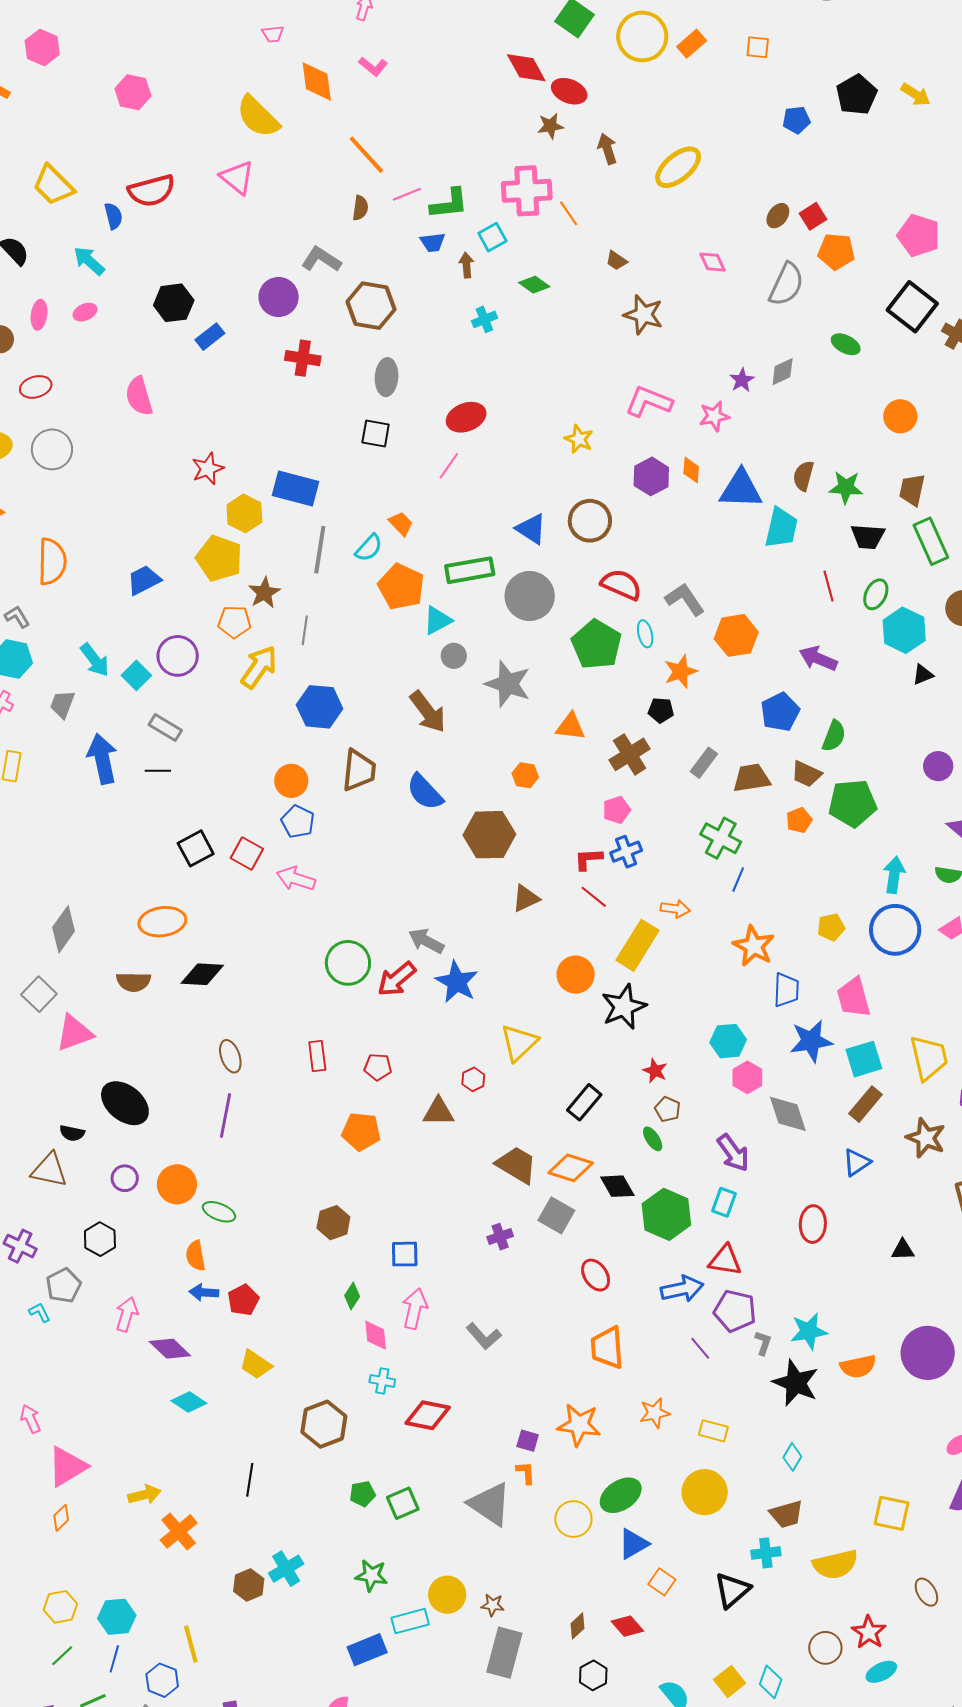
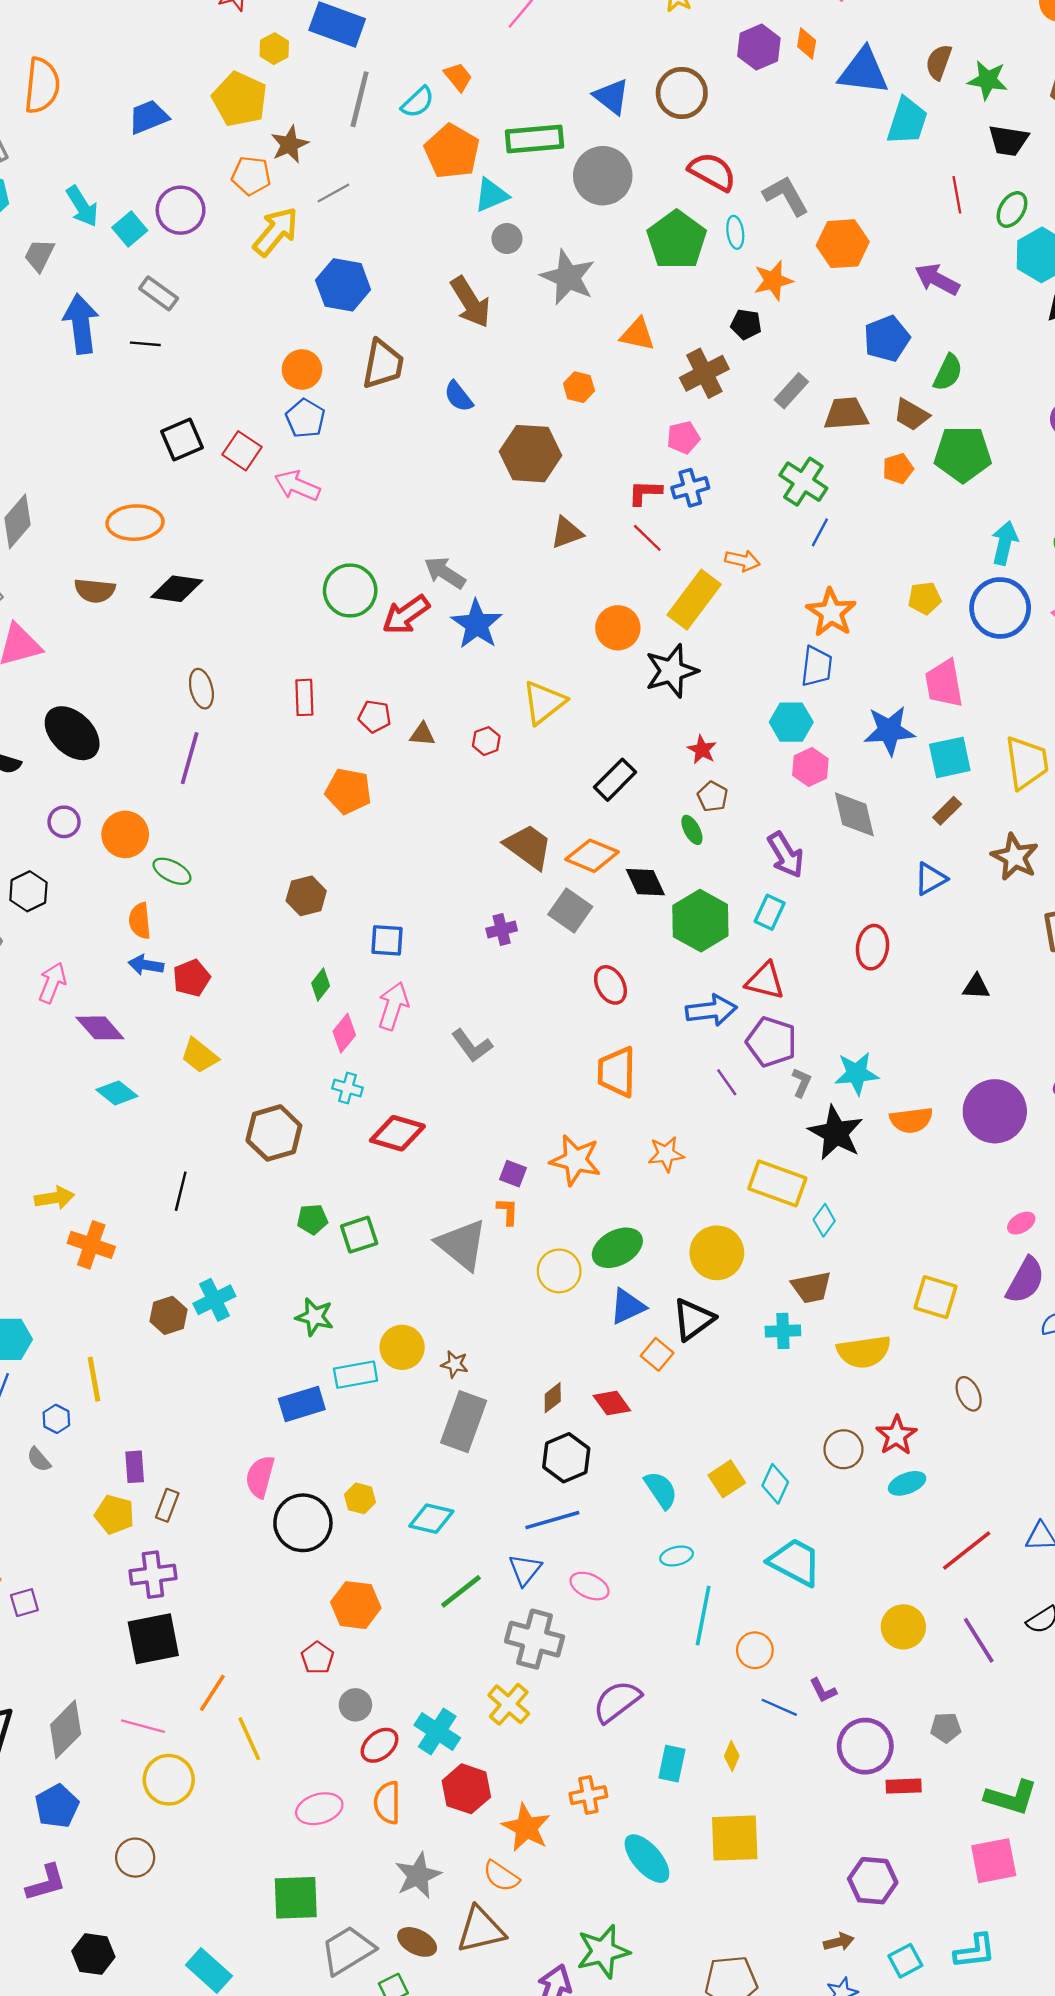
yellow hexagon: (244, 513) -> (274, 49), size x0.7
gray line: (305, 630) -> (333, 193), turned 48
blue semicircle: (425, 792) -> (459, 396), size x0.7
blue trapezoid: (786, 990) -> (817, 666), moved
brown rectangle: (865, 1104) -> (947, 811), size x0.7
brown triangle: (438, 1112) -> (422, 734), moved, size x0.7
pink diamond: (376, 1335) -> (344, 1033), turned 40
yellow rectangle: (713, 1431) -> (777, 1183), moved, size x1.6
orange cross: (179, 1531) -> (91, 1245), turned -36
black triangle: (732, 1590) -> (693, 1319), moved
black hexagon: (593, 1675) -> (566, 1458), size x1.4
blue hexagon: (162, 1680) -> (56, 1419), size x0.7

